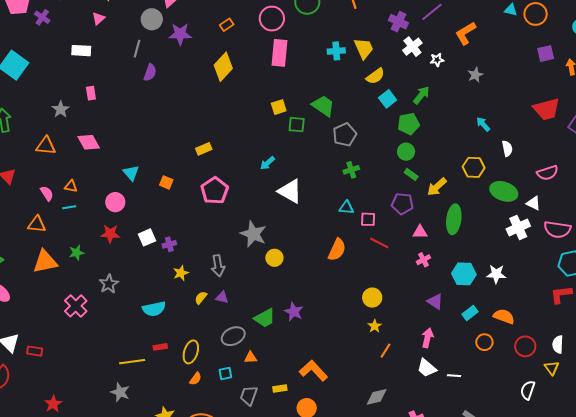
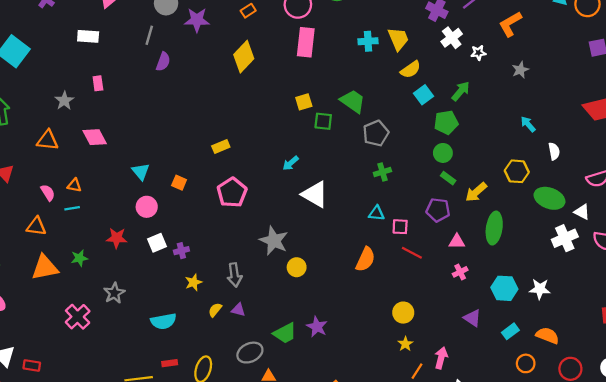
pink circle: (115, 202) -> (147, 207), moved
pink arrow: (428, 338) -> (441, 358), moved

